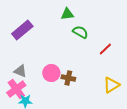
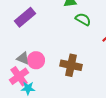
pink circle: (51, 73) -> (36, 60), moved
brown cross: (68, 78) -> (71, 65), size x1.5

